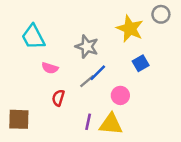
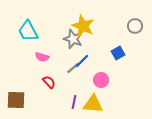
gray circle: (161, 14) -> (135, 26), moved
yellow star: (130, 29) -> (83, 26), moved
red semicircle: (58, 98) -> (49, 82), turned 120

